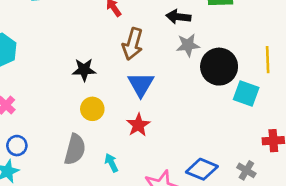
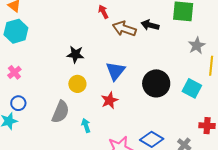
brown arrow: (133, 44) -> (124, 29), moved, turned 85
gray star: (188, 45) -> (197, 46), moved, turned -30
black circle: (219, 67) -> (156, 83), moved

